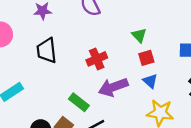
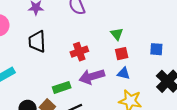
blue triangle: (150, 81) -> (124, 73), turned -32
green rectangle: (79, 102) -> (62, 87), turned -60

